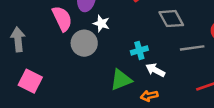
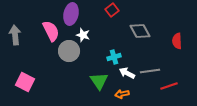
gray arrow: (18, 39) -> (15, 35), moved
gray line: (192, 48) -> (150, 71), moved
green triangle: (121, 80) -> (99, 81), turned -42

